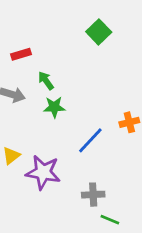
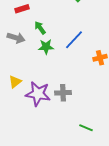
blue line: (90, 140) -> (74, 40), moved
gray cross: (93, 195) -> (63, 93), moved

